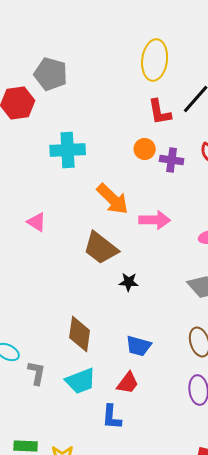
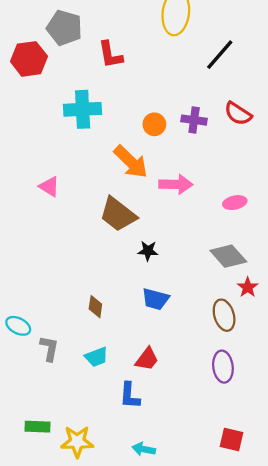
red L-shape: (160, 112) -> (110, 55), moved
orange circle: (145, 149) -> (154, 124), moved
brown diamond: (80, 334) -> (95, 307), size x0.6
blue trapezoid: (139, 346) -> (155, 299), moved
cyan trapezoid: (81, 381) -> (96, 357), size x0.7

